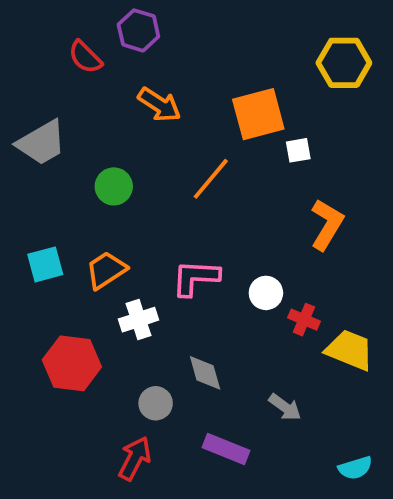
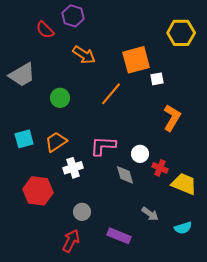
gray diamond: (205, 373) -> (125, 175), moved
cyan semicircle: (355, 468) -> (183, 228), moved

